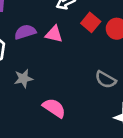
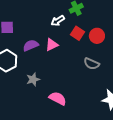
pink triangle: (54, 34) -> (52, 45), turned -32
gray semicircle: (106, 80) -> (92, 64), moved

